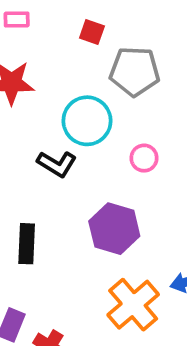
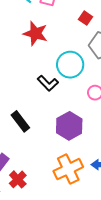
black rectangle: (27, 244) -> (20, 121), turned -55

